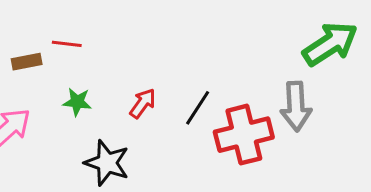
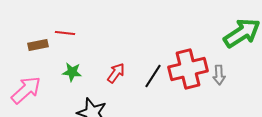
gray arrow: (296, 106) -> (219, 75), size x0.6
red cross: (244, 135) -> (188, 69), moved

